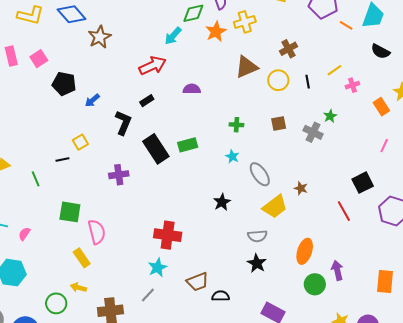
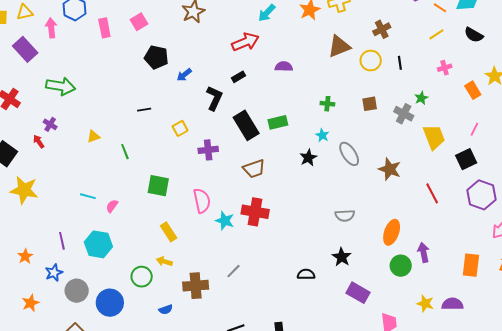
pink square: (39, 59) -> (139, 22), moved
yellow line: (334, 70) -> (436, 34), moved
yellow square: (80, 142) -> (180, 128), moved
black line: (62, 160) -> (144, 110), moved
black square: (363, 183) -> (466, 159), moved
brown star: (301, 188) -> (390, 169), size x1.6
black star: (222, 202) -> (308, 158), moved
yellow trapezoid: (275, 207) -> (434, 137), moved, turned -76
pink semicircle: (97, 232) -> (202, 201), moved
black star: (257, 263) -> (342, 257), moved
cyan star: (158, 268) -> (225, 221), moved, turned -30
brown trapezoid: (198, 282) -> (254, 169), moved

